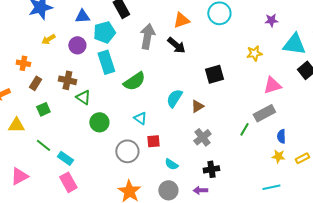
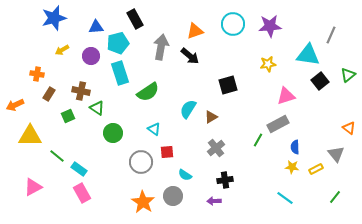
purple star: (271, 20) -> (270, 26), moved, size x1.6
green square: (43, 109) -> (68, 116), moved
yellow triangle: (16, 125) -> (30, 136), size x1.4
cyan line: (271, 187) -> (285, 198), turned 48
gray circle: (168, 190) -> (173, 196), moved

